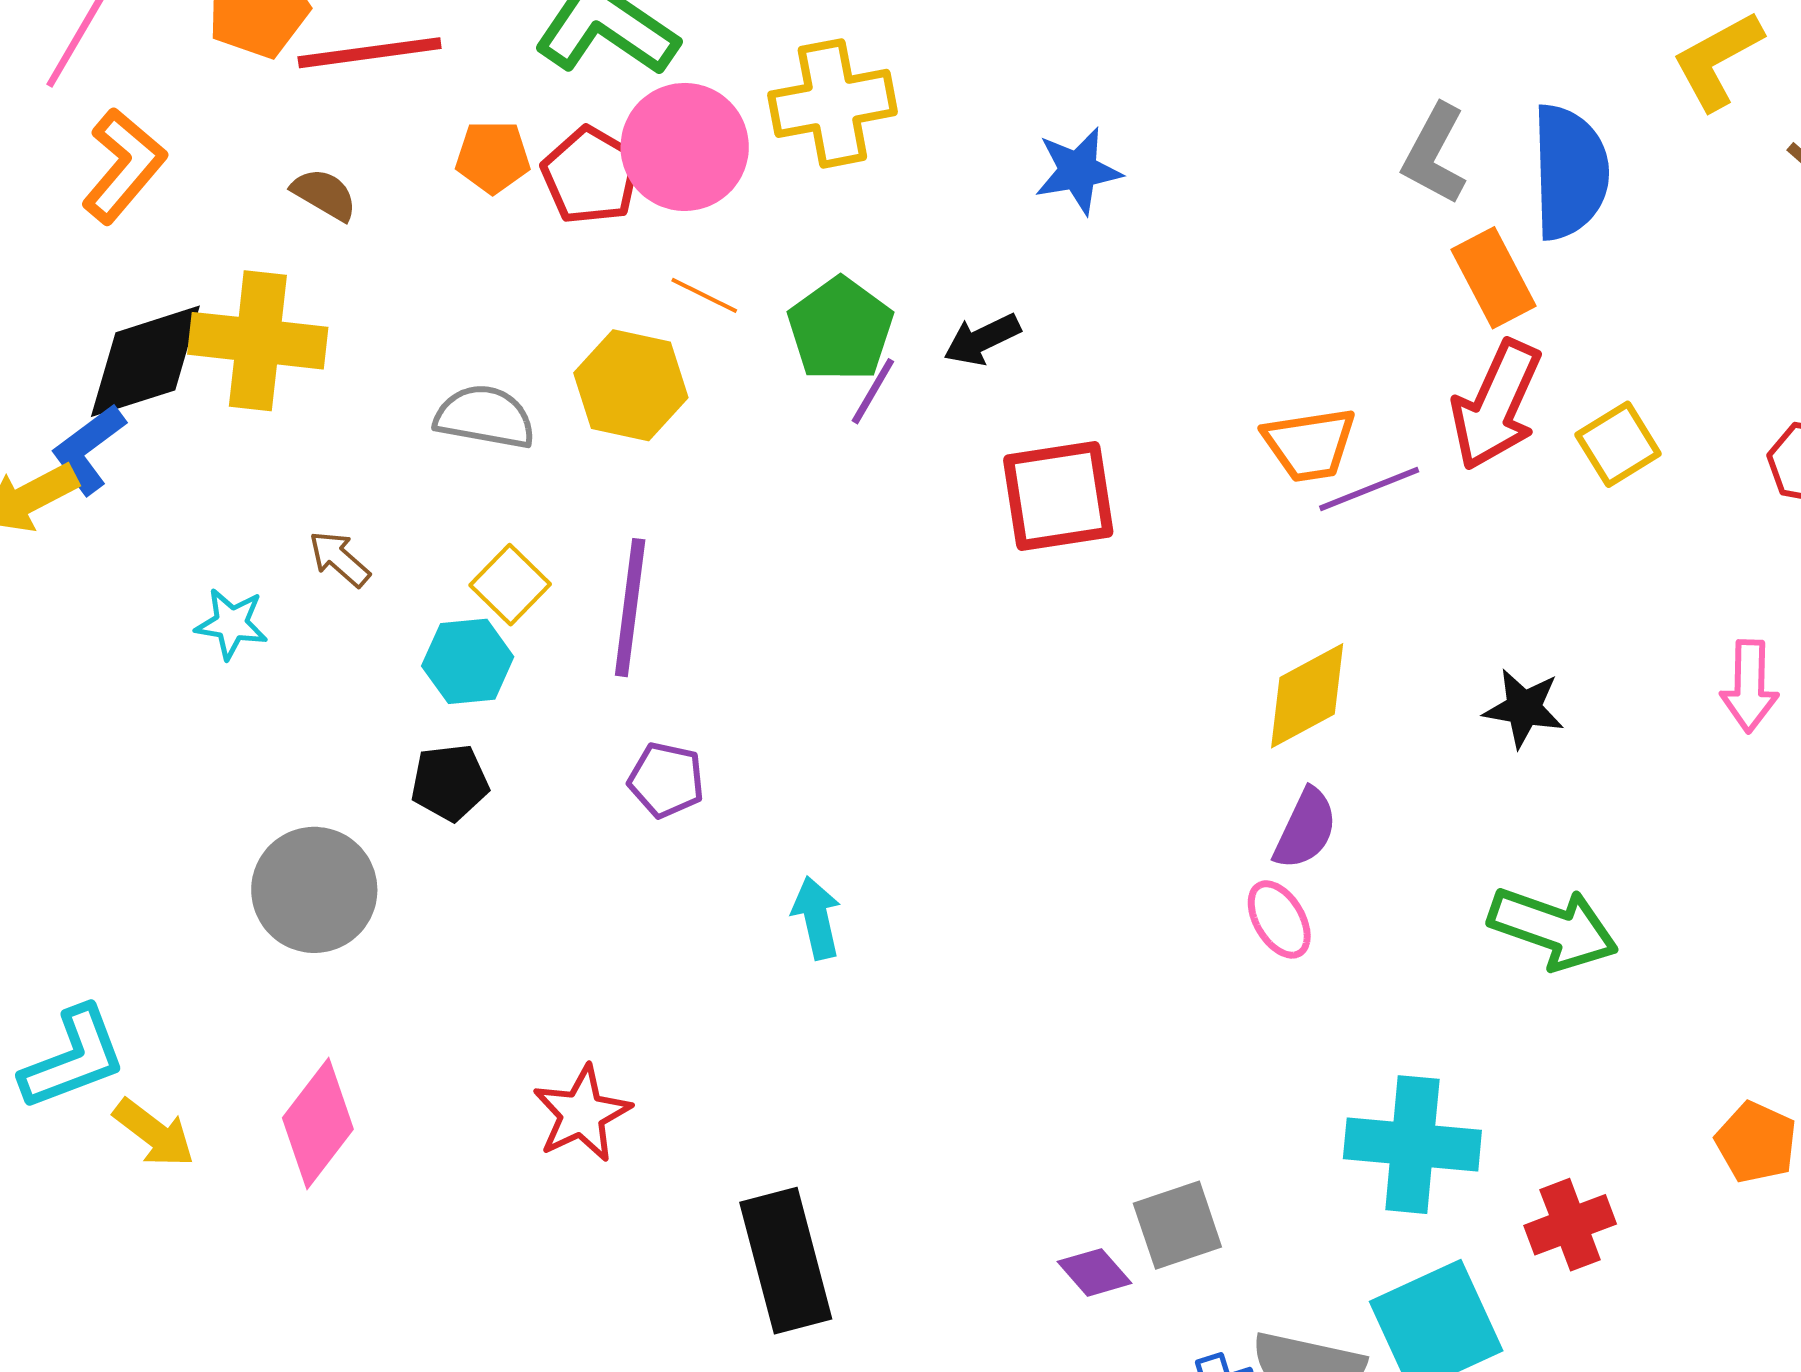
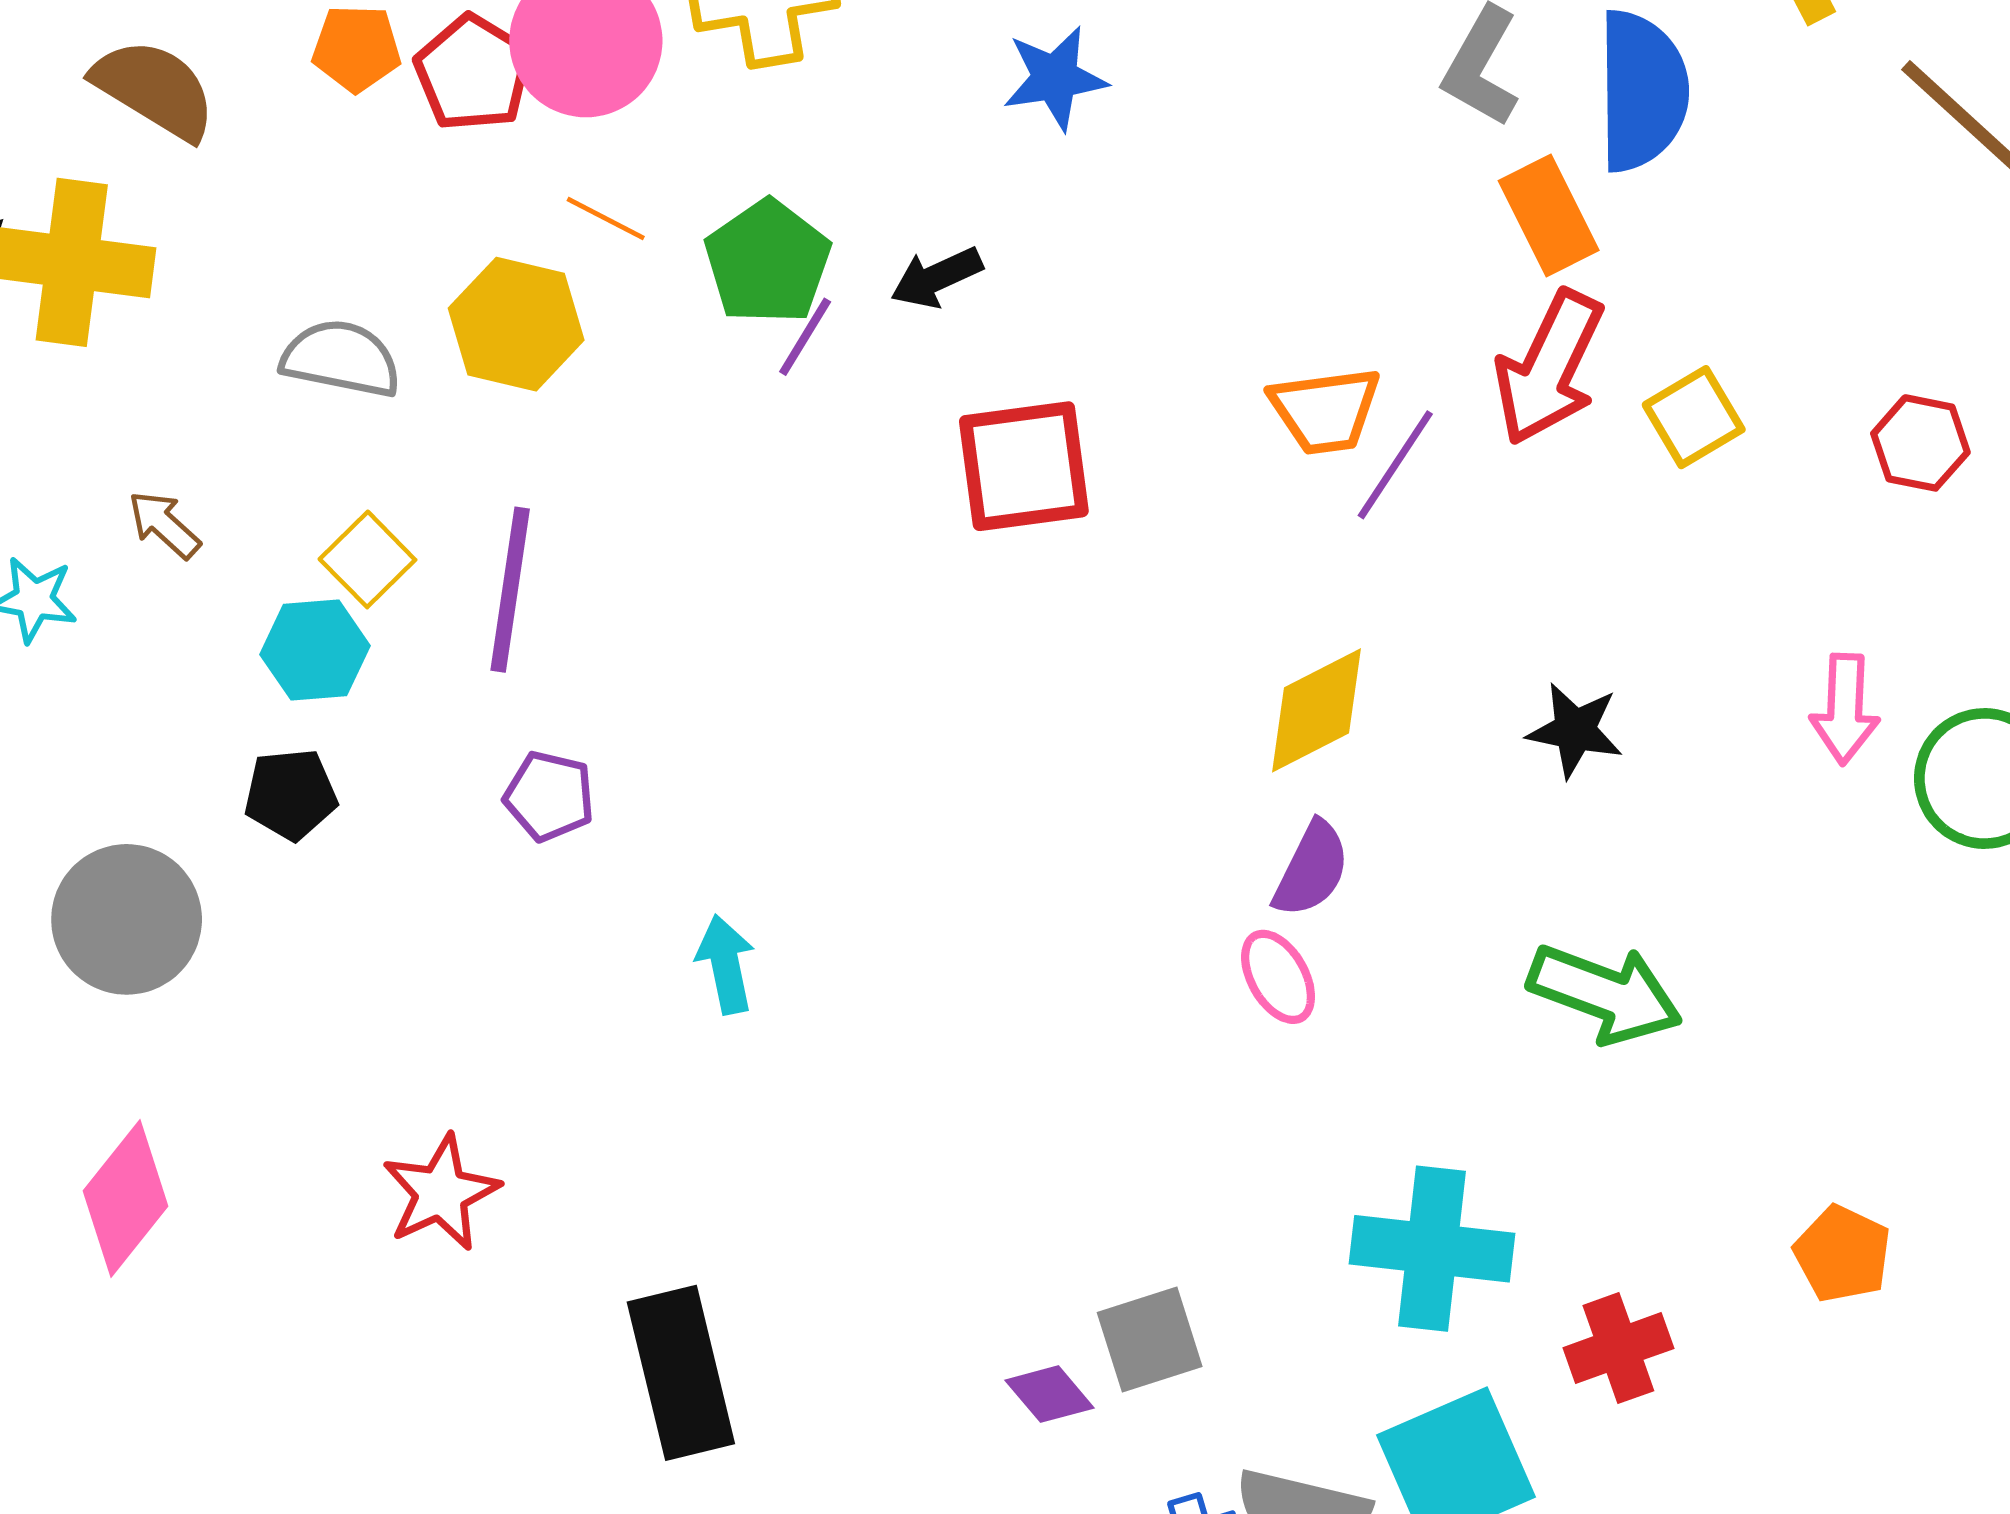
brown semicircle: (324, 194) -> (155, 89), size x1.6
purple line: (1369, 489) -> (1395, 465), turned -36

